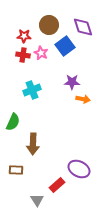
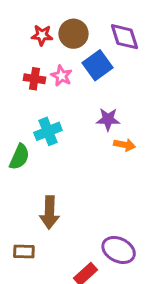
red star: (24, 36) -> (42, 35), moved
green semicircle: (13, 122) -> (19, 157), moved

